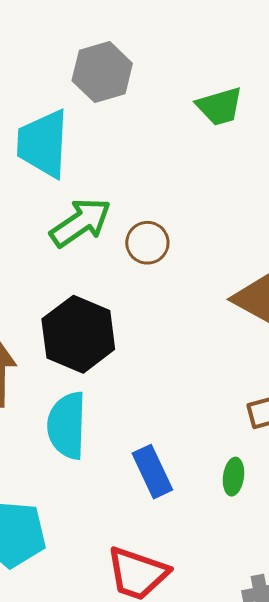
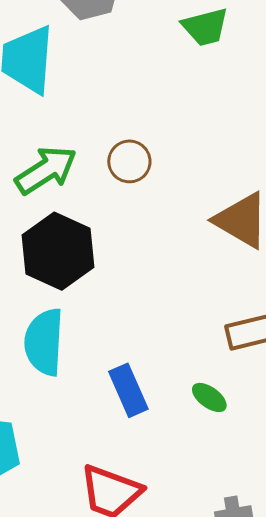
green arrow: (81, 222) -> (46, 170), moved
green ellipse: (233, 477) -> (209, 397), turned -63

